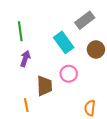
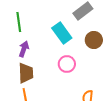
brown trapezoid: (44, 86) -> (26, 73), moved

